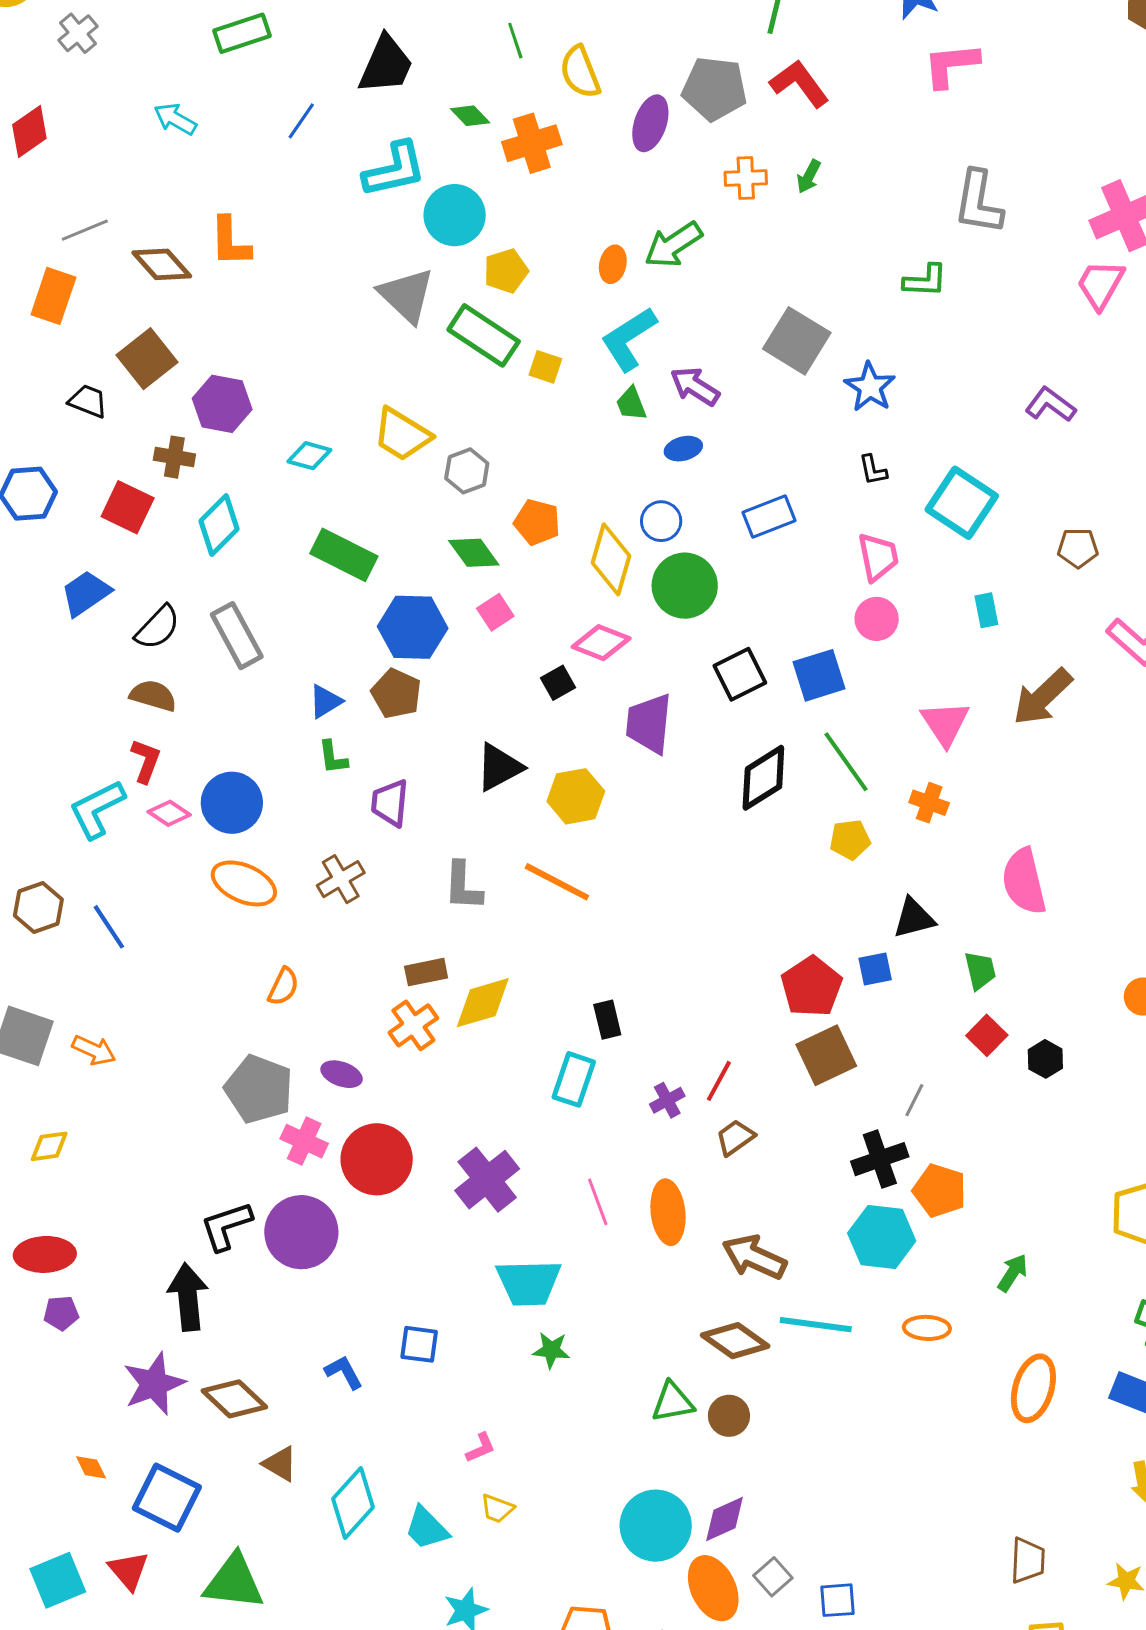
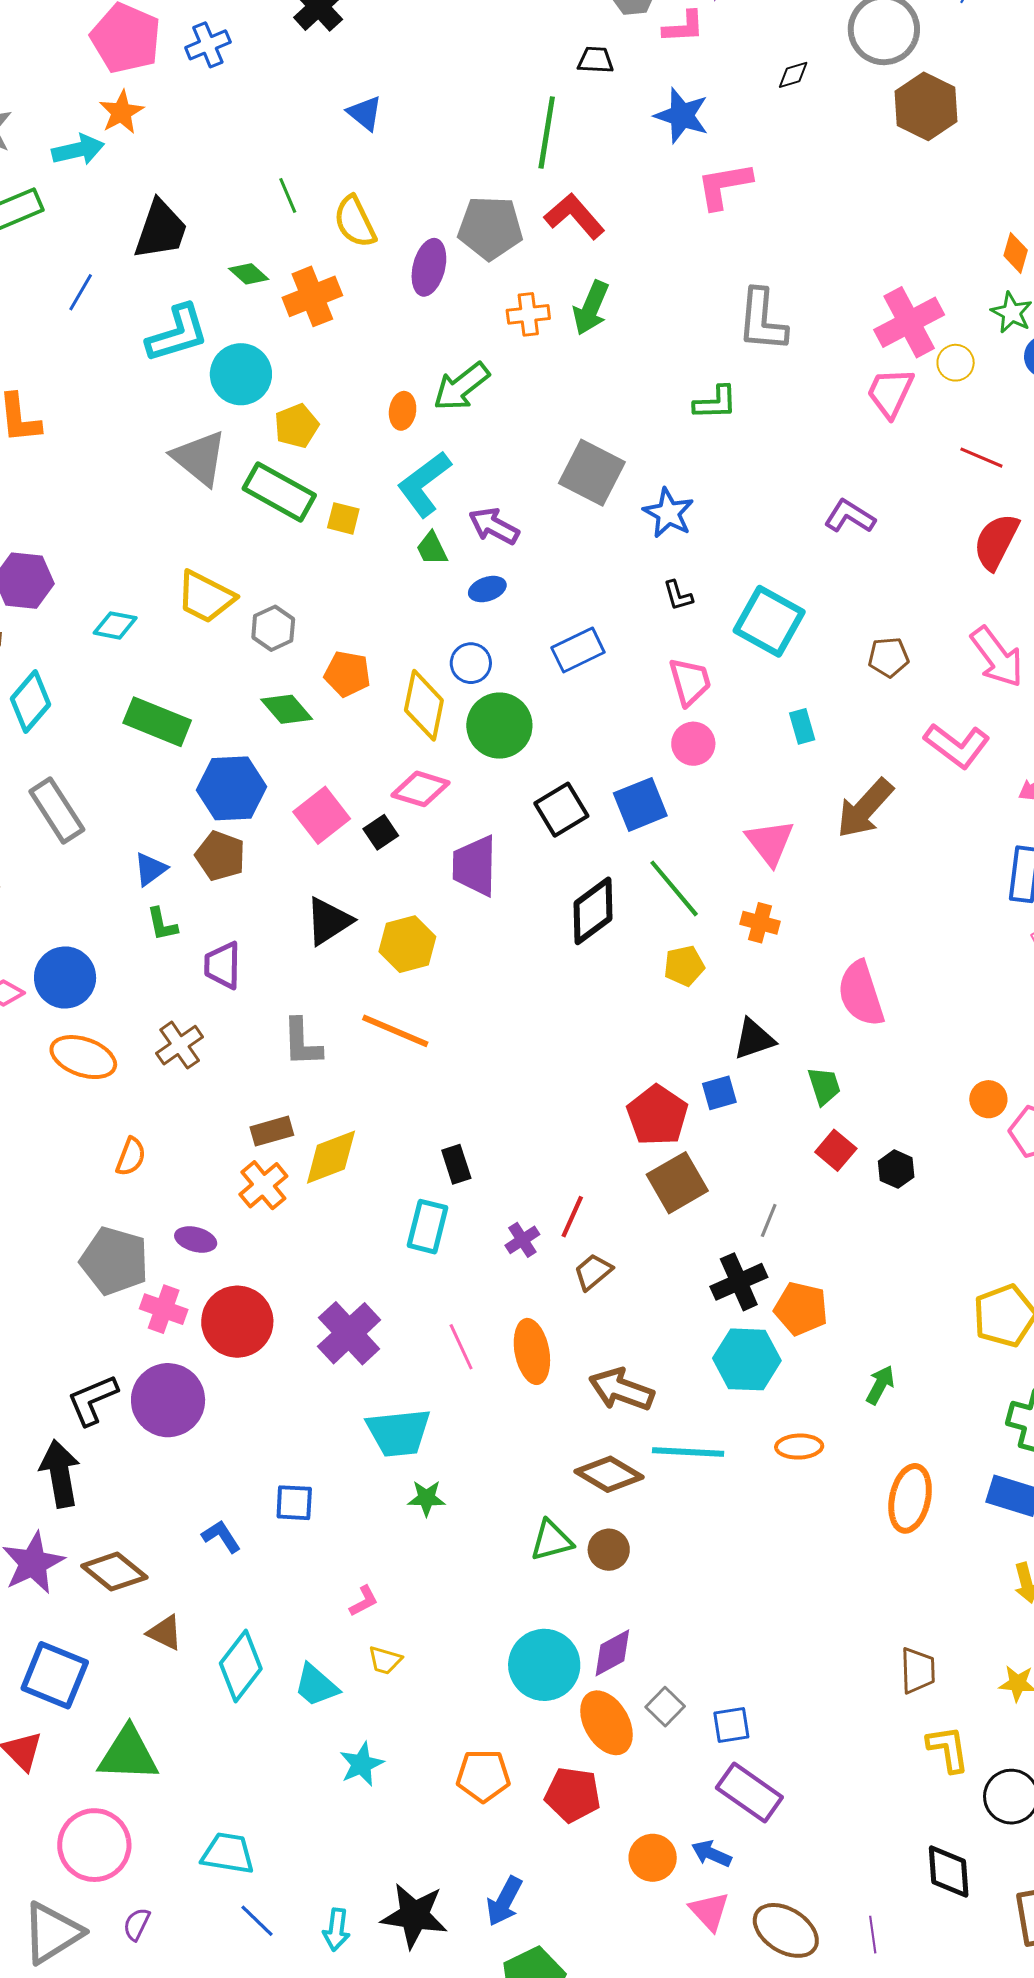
green arrow: (809, 176) -> (591, 308), size x1.6
pink square: (495, 612) -> (322, 815), moved, size x1.5

